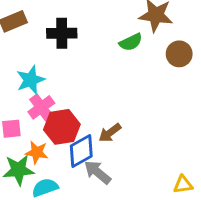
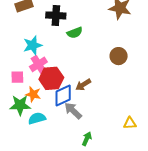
green semicircle: (131, 42) -> (75, 33), moved
brown circle: (179, 54) -> (119, 56), moved

